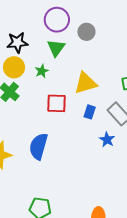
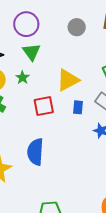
gray circle: (86, 32) -> (77, 27), moved

